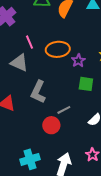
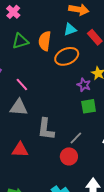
orange ellipse: (58, 49) -> (67, 56), moved
purple star: (78, 61) -> (84, 85), moved

